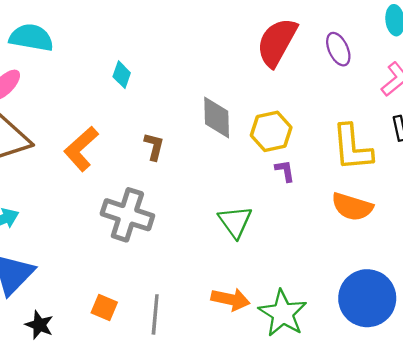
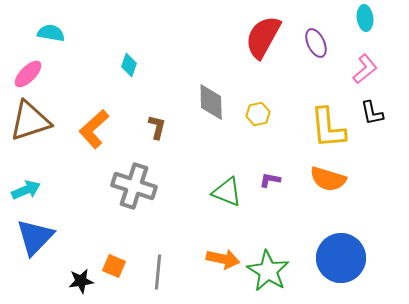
cyan semicircle: (31, 38) -> (51, 33), size x0.7
yellow hexagon: (271, 131) -> (258, 114), size x0.7
purple L-shape: (285, 171) -> (270, 180), moved, turned -70
green triangle: (235, 222) -> (227, 192), turned -32
black star: (39, 325) -> (81, 281), moved, turned -30

